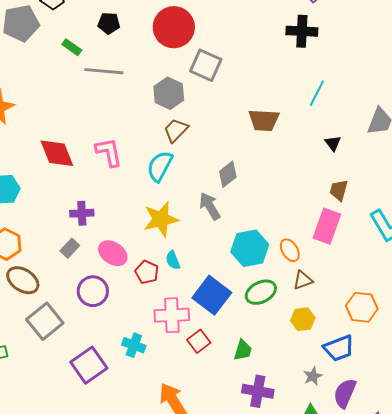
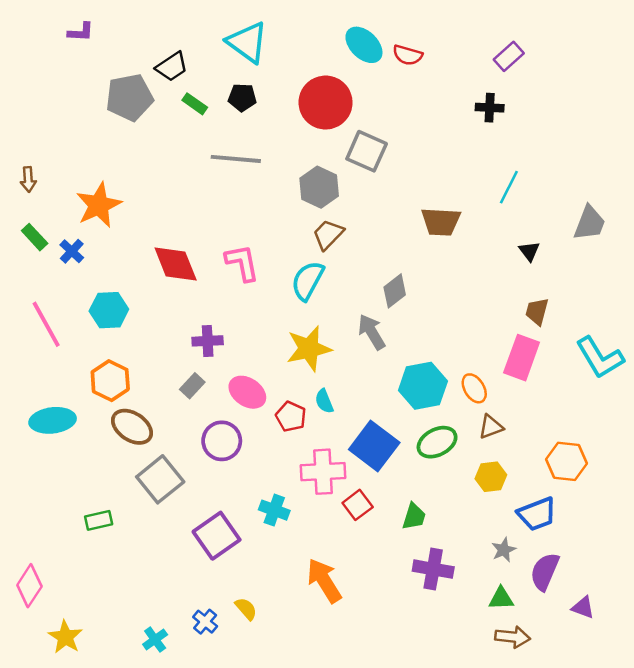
black cross: (302, 31) -> (490, 108), size x0.7
green rectangle: (72, 47) -> (195, 104), moved

